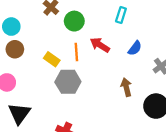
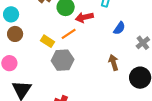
red arrow: (100, 45) -> (84, 17), moved, turned -42
orange line: (76, 52) -> (69, 34), turned 63

